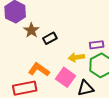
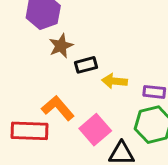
yellow arrow: (76, 57) -> (114, 81), moved

